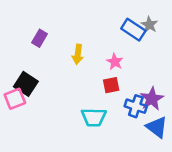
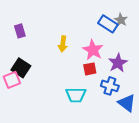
purple rectangle: (40, 38) -> (20, 31), moved, turned -48
pink star: (115, 62) -> (93, 50), size x1.5
purple star: (152, 99) -> (118, 63), moved

